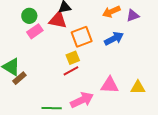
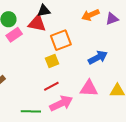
blue arrow: (114, 39) -> (98, 57), moved
red line: (71, 71) -> (51, 86), moved

